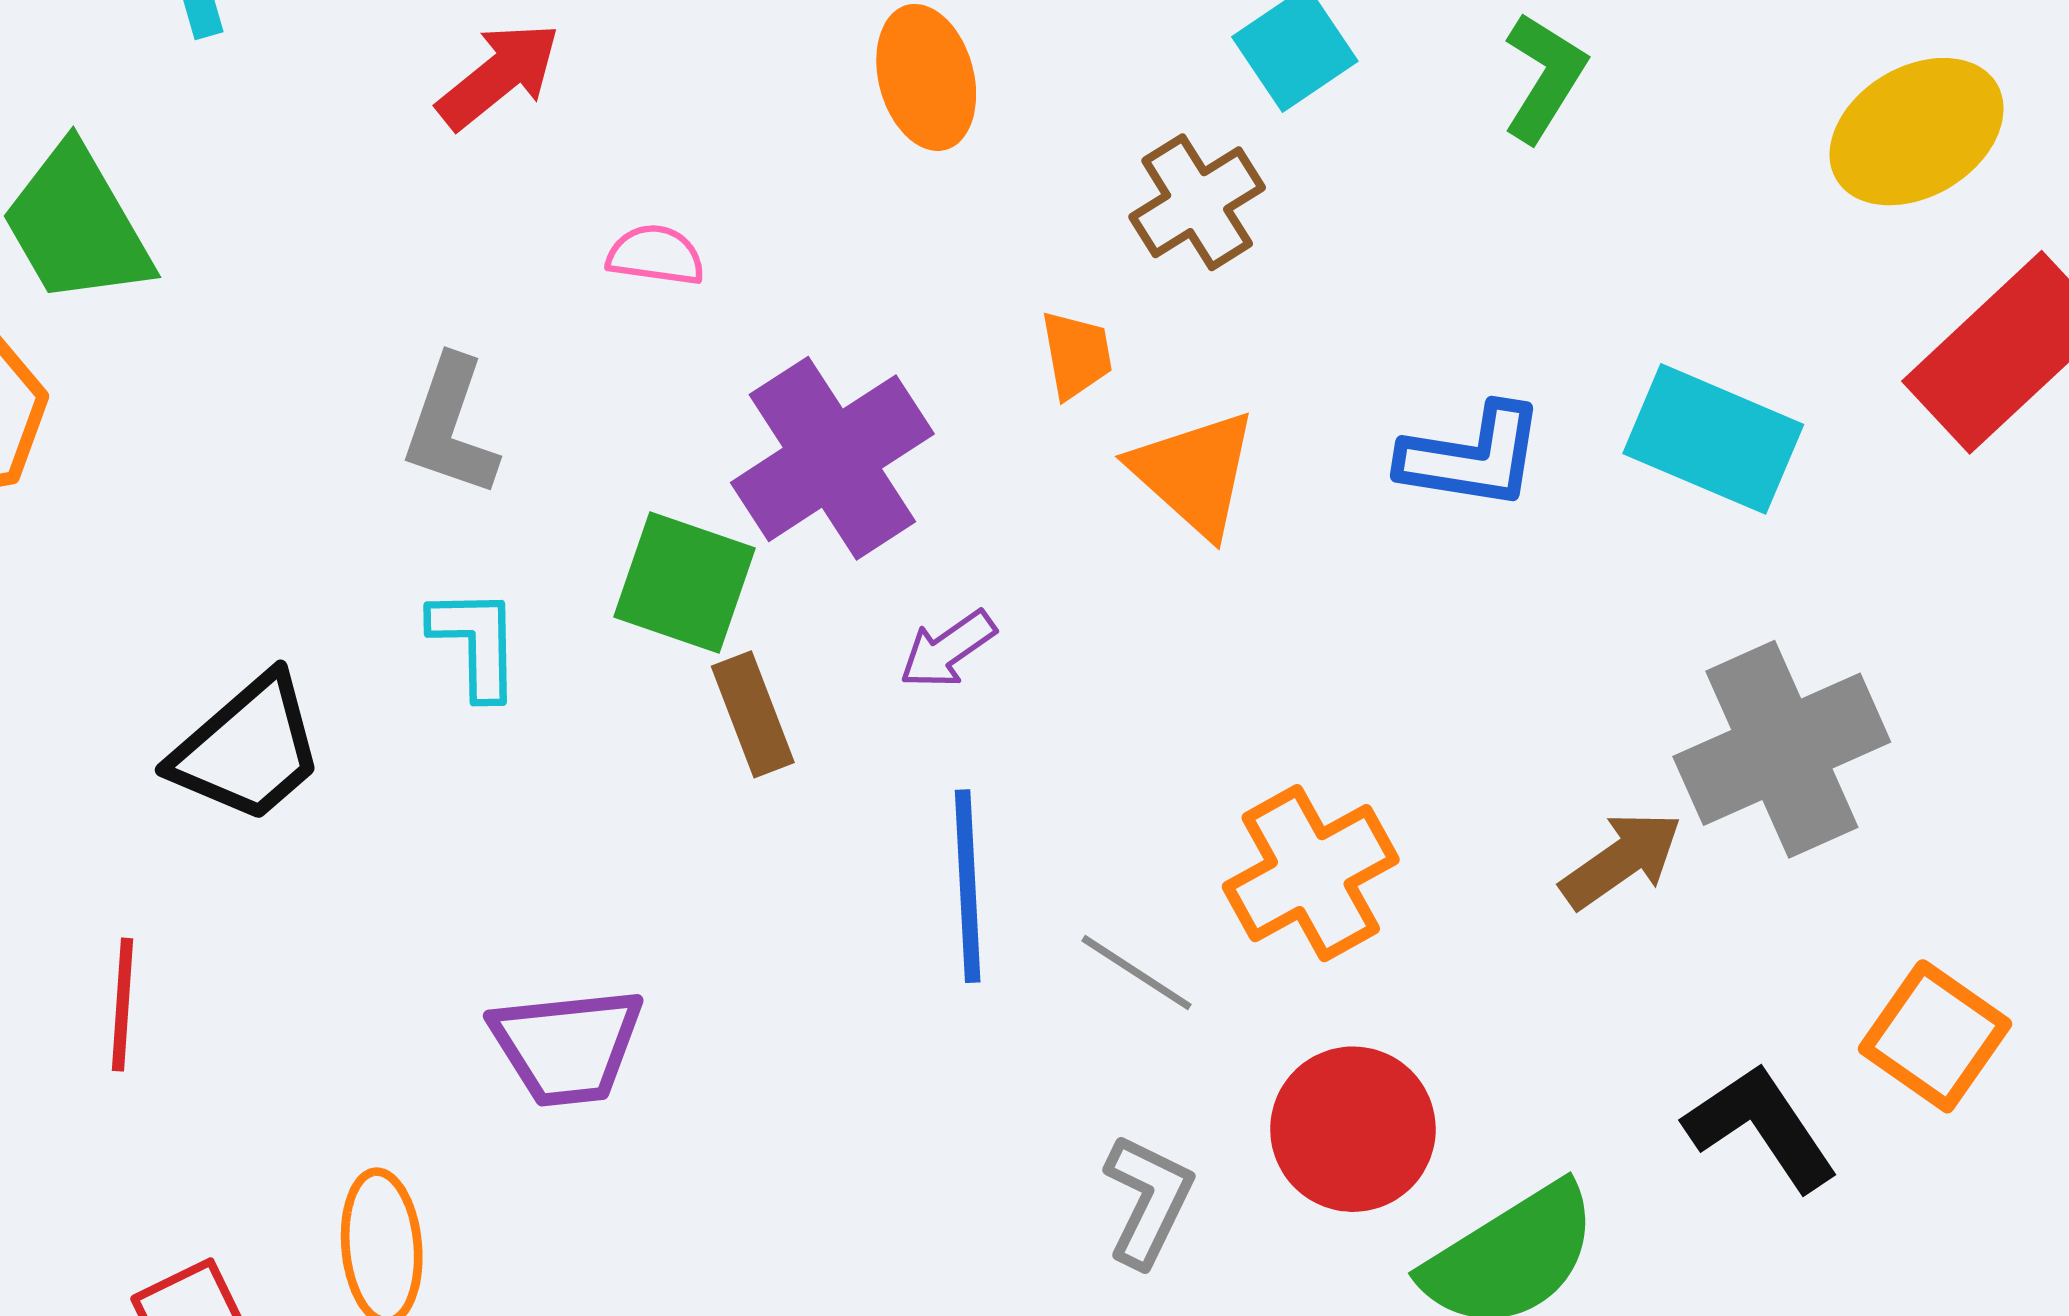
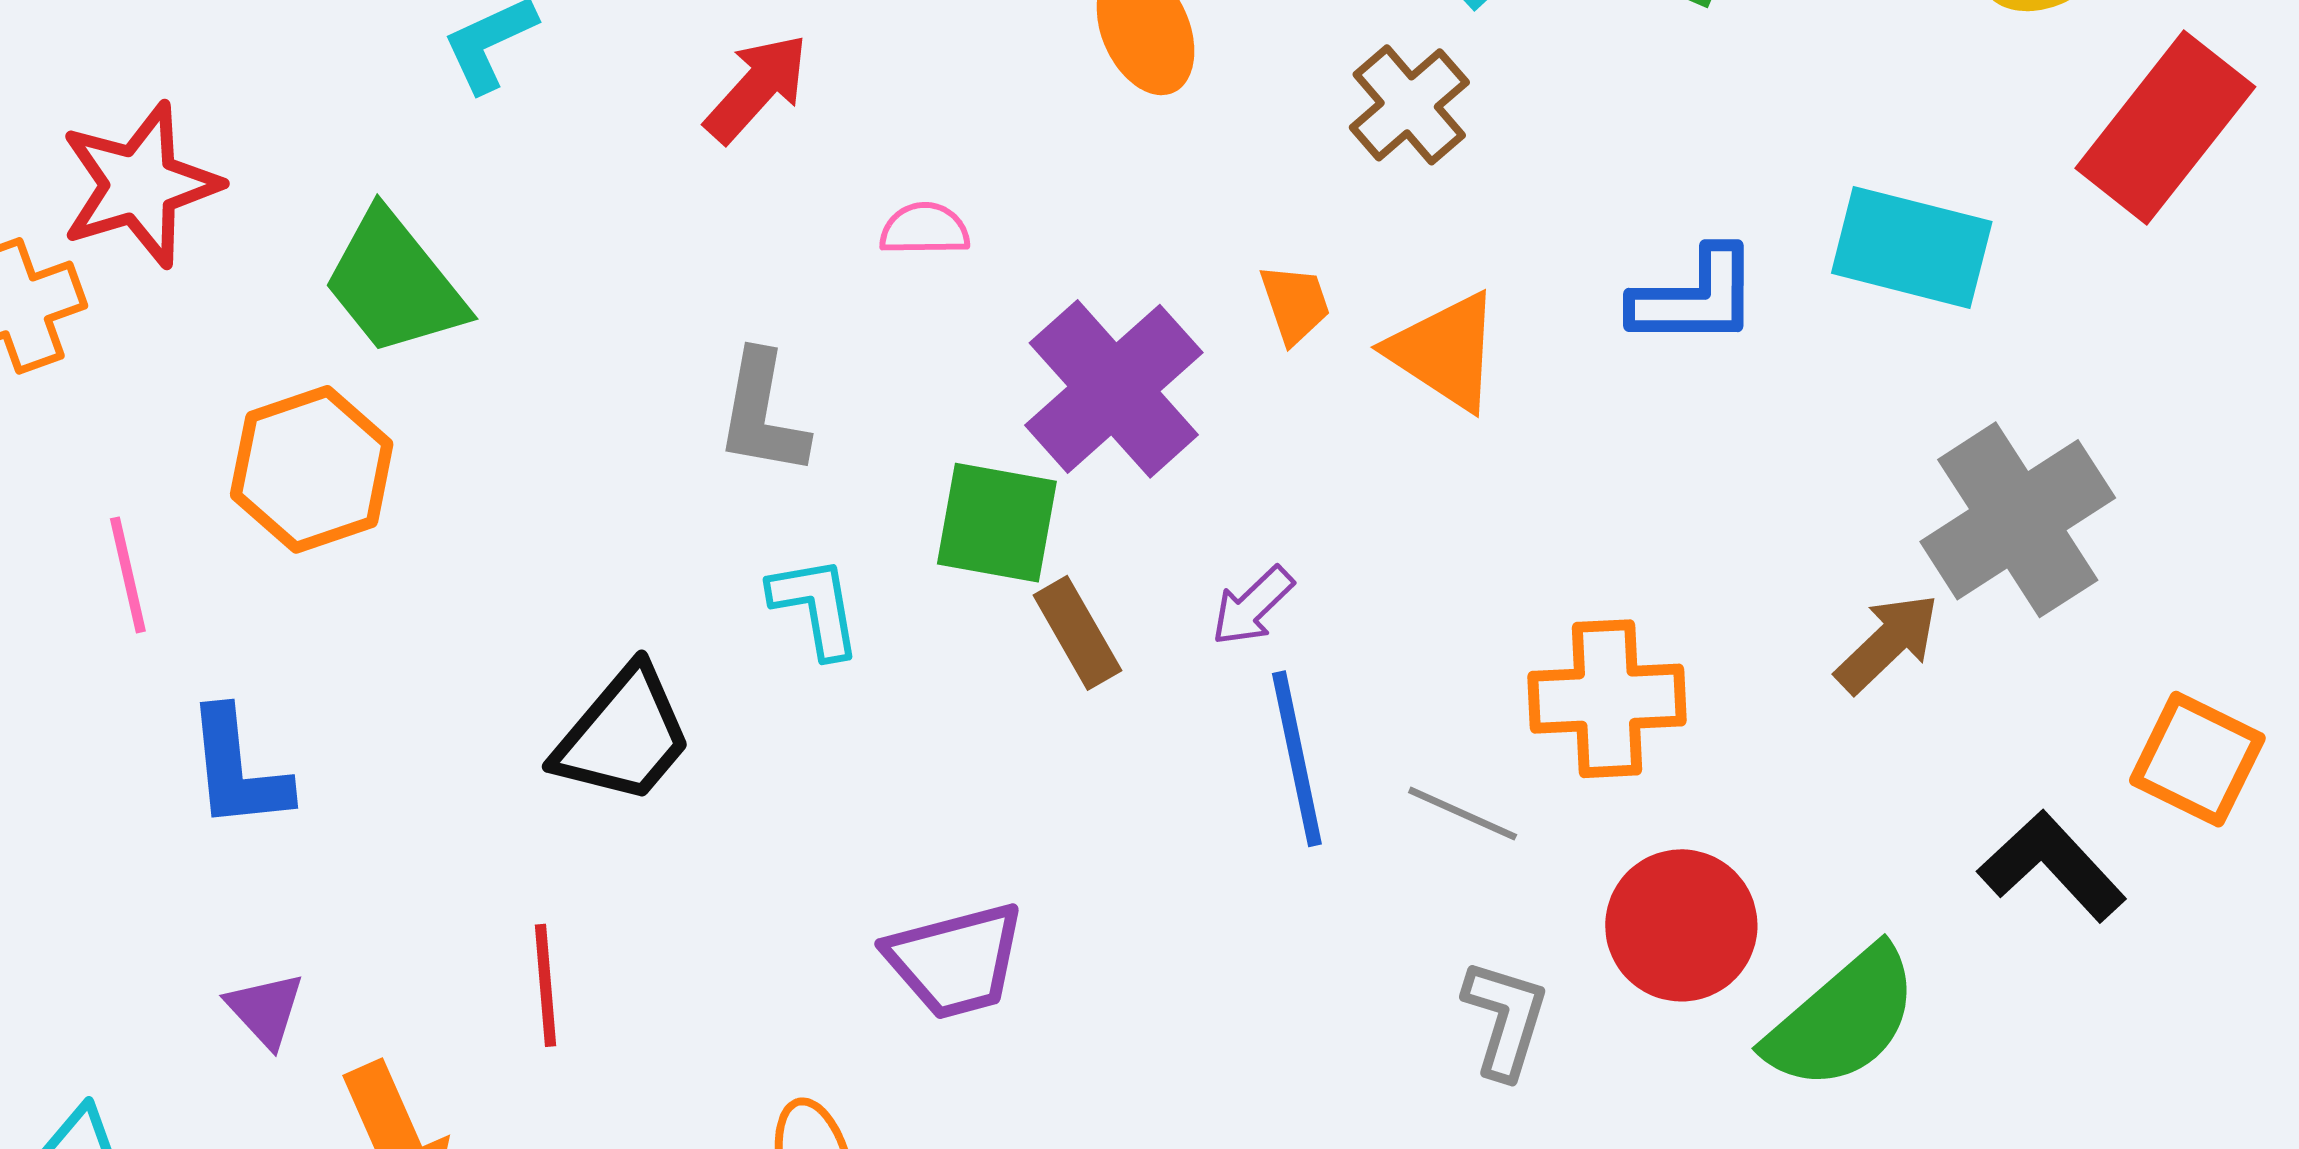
orange trapezoid: (1076, 355) -> (1295, 304), moved
purple arrow: (948, 649) -> (1253, 606), moved
orange cross: (1311, 873) -> (1607, 699), turned 35

